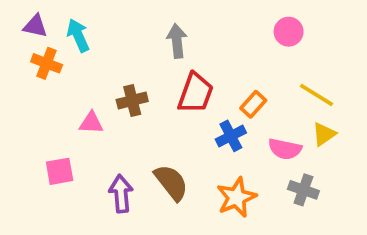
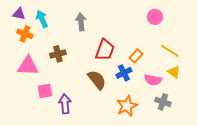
gray arrow: (177, 41) -> (81, 22), moved
brown cross: (132, 101) -> (58, 54), moved
pink triangle: (91, 123) -> (28, 66), moved, size x1.6
yellow triangle: (324, 134) -> (174, 72), turned -48
pink square: (60, 171) -> (45, 91), moved
brown semicircle: (171, 182) -> (97, 80), moved

